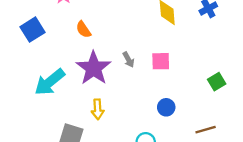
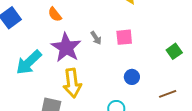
yellow arrow: (98, 109) -> (72, 83), size x1.6

